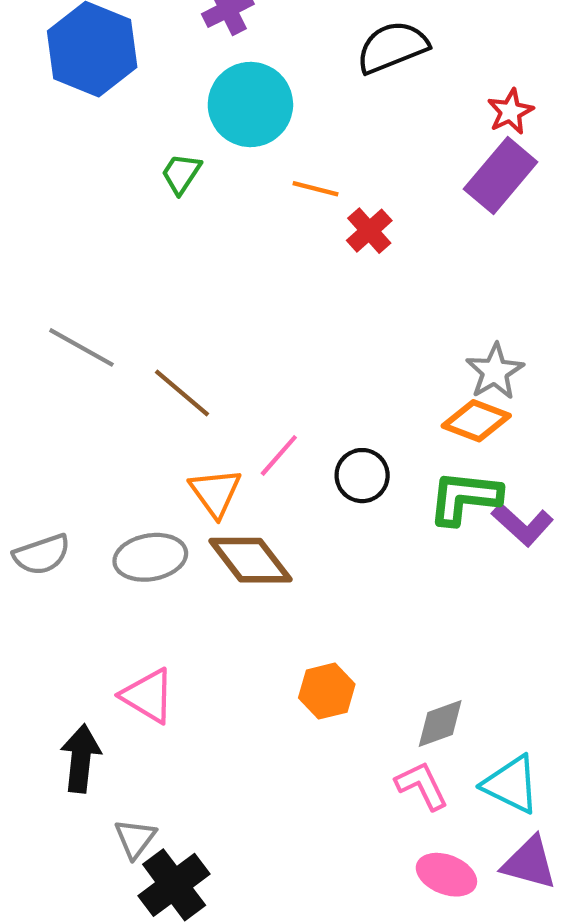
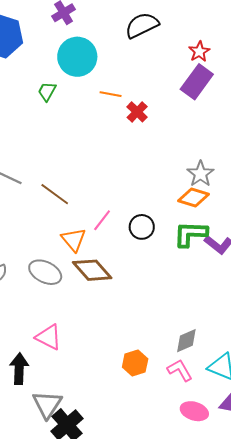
gray ellipse: (150, 557) -> (45, 272), turned 40
orange hexagon: (327, 691) -> (135, 363), moved
gray triangle: (135, 839) -> (47, 404), size x1.5

